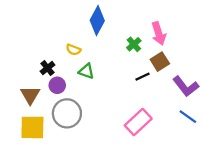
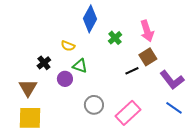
green cross: (134, 44) -> (115, 38), moved
purple circle: (57, 85) -> (65, 79), moved
gray circle: (67, 113) -> (94, 105), moved, size x0.7

